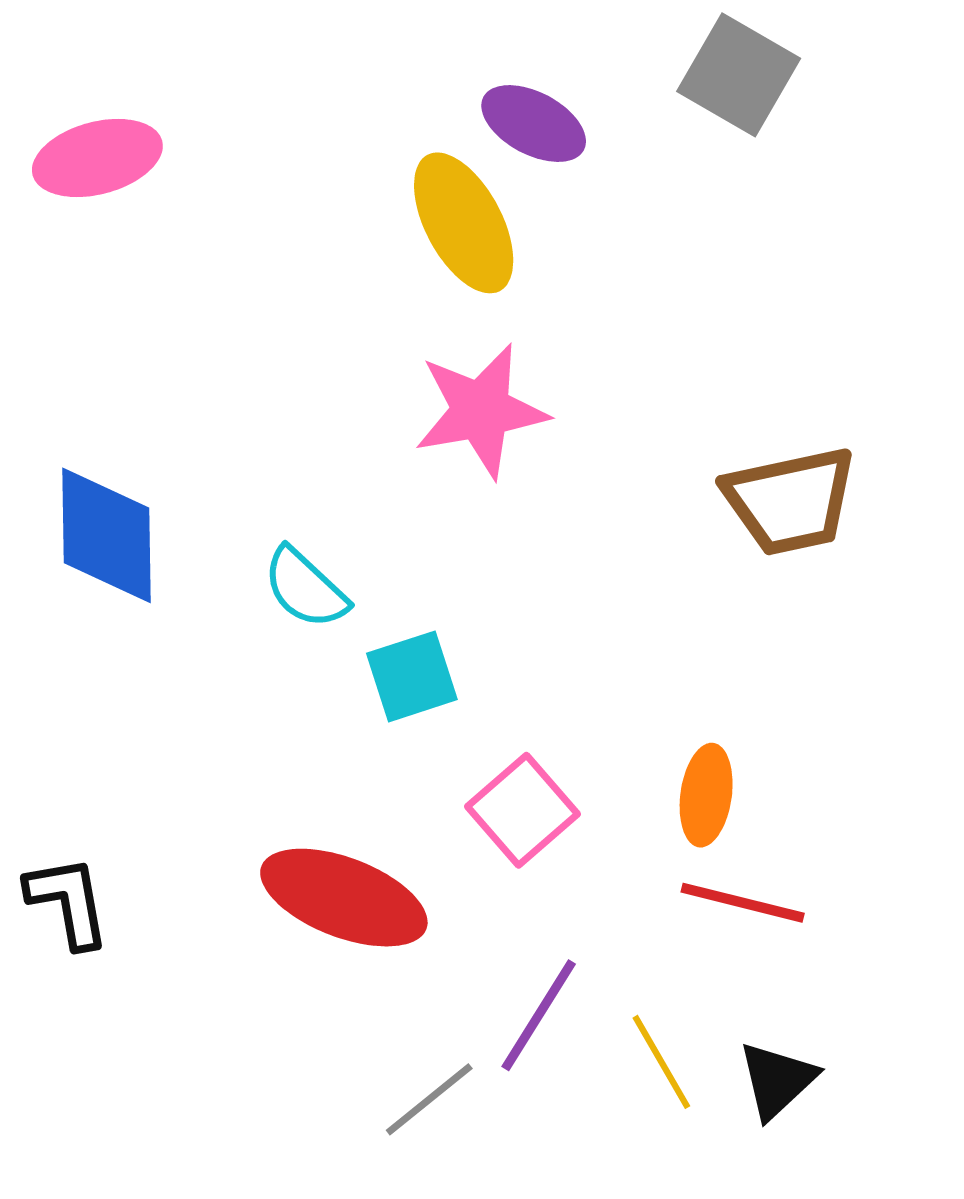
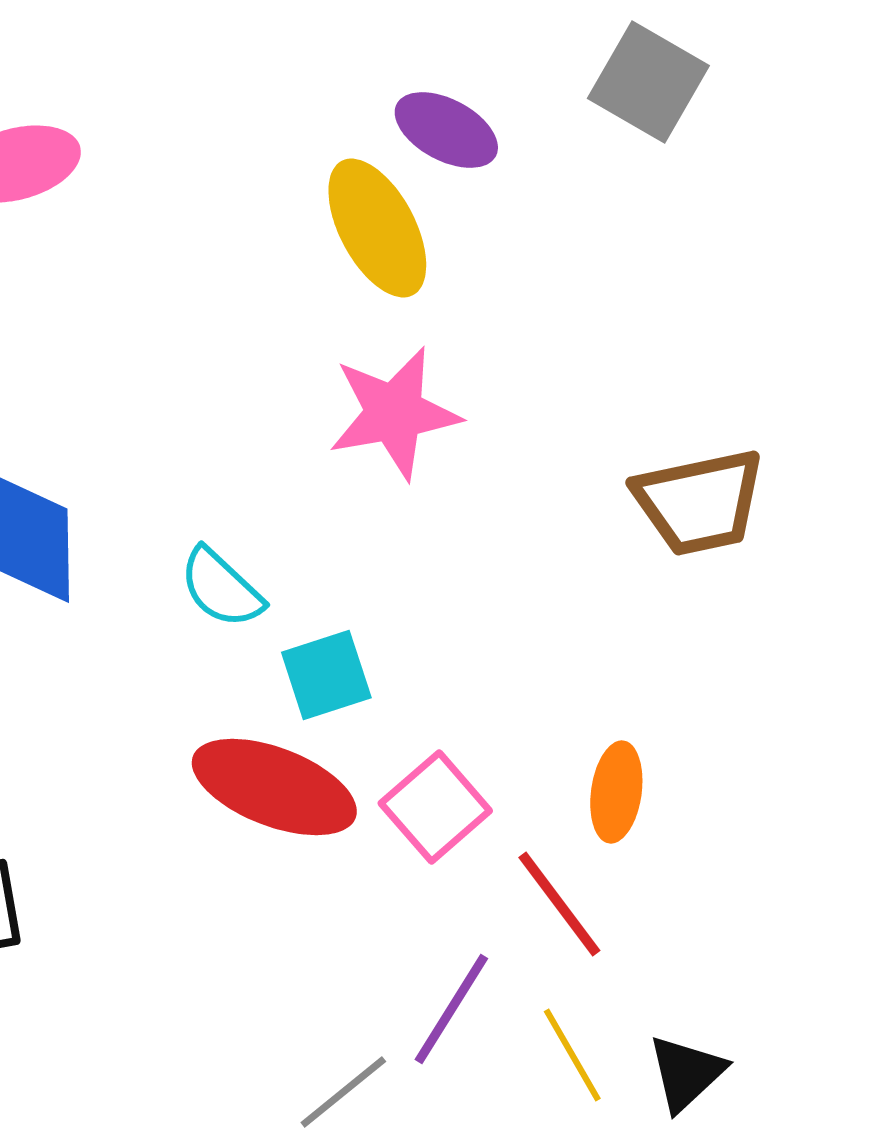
red ellipse: (344, 898) -> (274, 787), moved
red line: (743, 903) -> (559, 904), moved, turned 39

